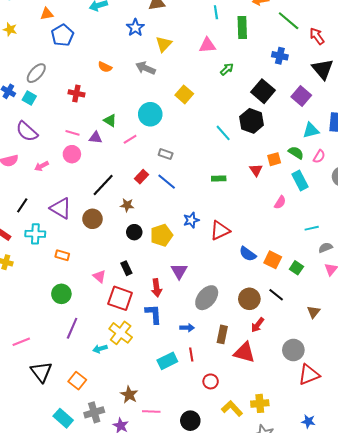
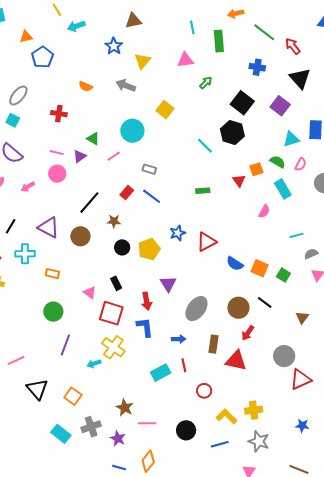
purple triangle: (96, 138) -> (80, 156), turned -40

